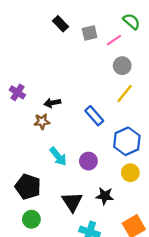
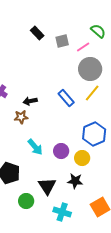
gray circle: (122, 66) -> (90, 69), size x1.5
blue rectangle: (94, 116) -> (66, 98), moved
yellow circle: (130, 173) -> (82, 158), moved
green circle: (31, 219) -> (26, 201), moved

